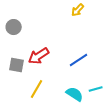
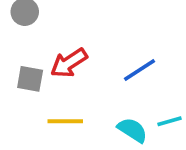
yellow line: (37, 89) -> (65, 121), turned 60

